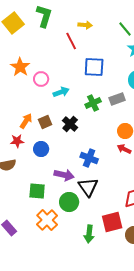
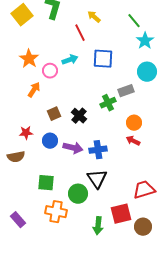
yellow arrow: (85, 25) -> (94, 17), turned -144
cyan arrow: (61, 92) -> (70, 60), moved
green cross: (93, 103) -> (108, 103), moved
orange arrow: (26, 121) -> (34, 90), moved
blue cross: (89, 158) -> (98, 150), turned -30
purple arrow: (64, 175) -> (73, 148), moved
orange cross: (47, 220) -> (56, 212), turned -35

